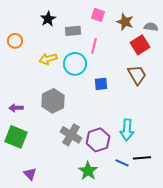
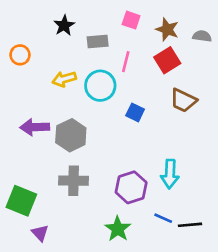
red square: (140, 45) -> (167, 60), moved
brown trapezoid: (137, 75) -> (183, 100), turned 145
blue square: (101, 84) -> (135, 112), turned 32
purple arrow: (16, 108) -> (35, 127), moved, size x1.5
gray cross: (71, 135) -> (74, 181), moved, turned -30
green square: (16, 137) -> (21, 201), moved
black line: (142, 158) -> (190, 225), moved

